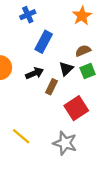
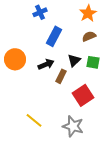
brown semicircle: (83, 51) -> (89, 36), moved
green square: (88, 71) -> (93, 62), turned 32

